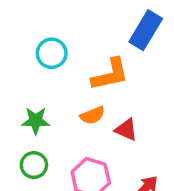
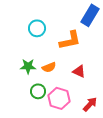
orange semicircle: (92, 115) -> (49, 67), moved
green circle: (34, 165) -> (38, 91), moved

